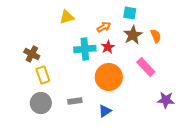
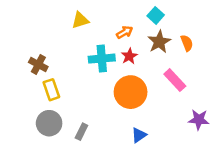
cyan square: (130, 13) -> (156, 15), turned 32
gray rectangle: (75, 101) -> (81, 132), moved, turned -56
blue triangle: (105, 111) -> (139, 135), moved

